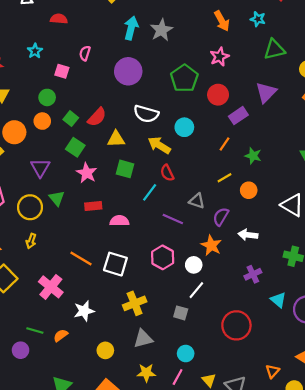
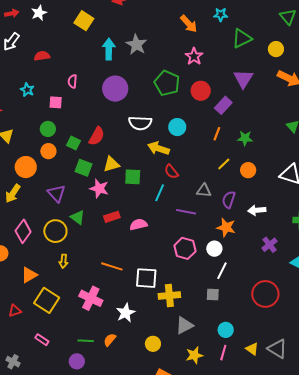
yellow triangle: (116, 139) -> (111, 164), moved
white square: (115, 264) -> (146, 278), moved
yellow cross: (135, 303) -> (169, 296), turned 30

